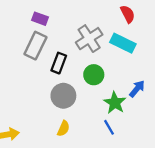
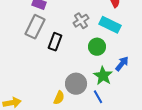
gray cross: (89, 39) -> (81, 21), size x0.7
green circle: (94, 75) -> (97, 47), moved
gray circle: (63, 96) -> (76, 84), moved

